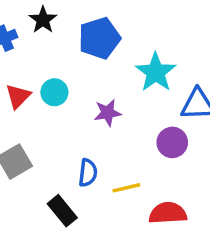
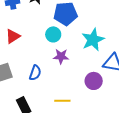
cyan circle: (54, 92) -> (53, 34), moved
blue semicircle: (88, 173) -> (35, 73), moved

